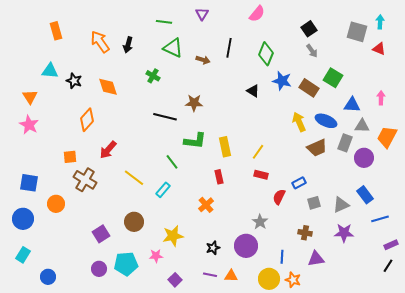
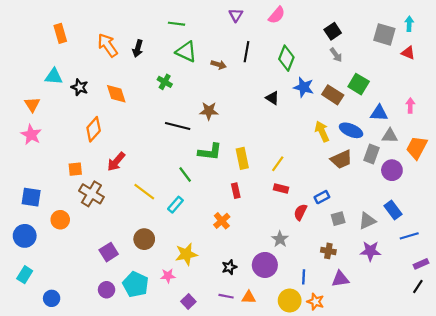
purple triangle: (202, 14) -> (236, 15), moved
cyan pentagon: (126, 264) -> (136, 284), turned 30

